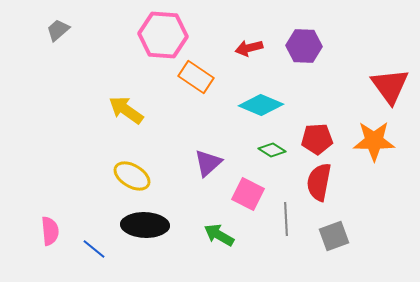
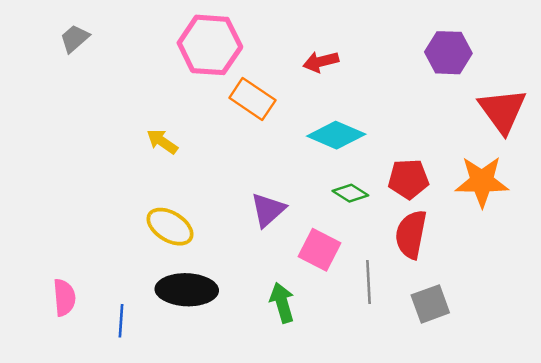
purple hexagon: (304, 46) -> (448, 53), moved
yellow arrow: (126, 110) -> (162, 142), size x0.7
green arrow: (219, 235) -> (282, 303), turned 44
blue line: (94, 249) -> (121, 321), turned 55

